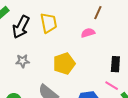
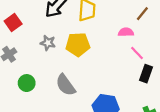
yellow pentagon: (64, 64) -> (78, 44), moved
pink line: (112, 86) -> (137, 53), moved

